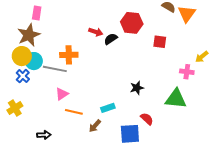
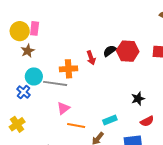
red hexagon: (132, 23) -> (128, 51), moved
red arrow: (96, 32) -> (91, 58), moved, turned 56
brown star: (29, 35) -> (28, 51), size x0.6
yellow circle: (22, 56) -> (20, 31), moved
red semicircle: (147, 119) -> (147, 121), moved, turned 112

